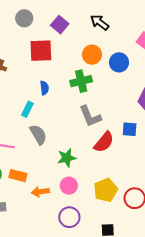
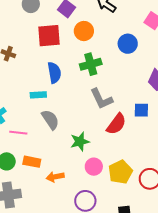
orange circle: (92, 55) -> (84, 31), moved
blue semicircle: (44, 88) -> (54, 73), size x1.5
cyan rectangle: (27, 109) -> (38, 95), turned 63
pink circle: (69, 186) -> (94, 167), moved

